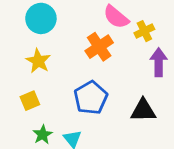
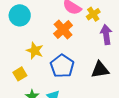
yellow star: (38, 61) -> (35, 51), moved

